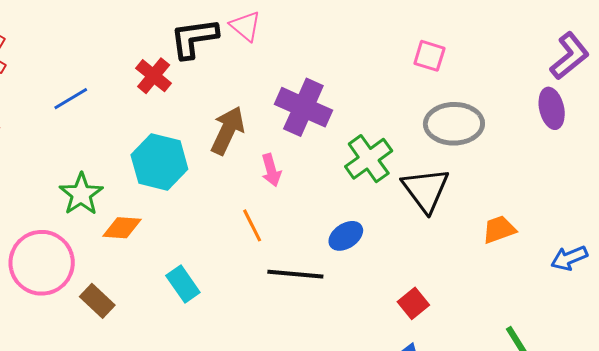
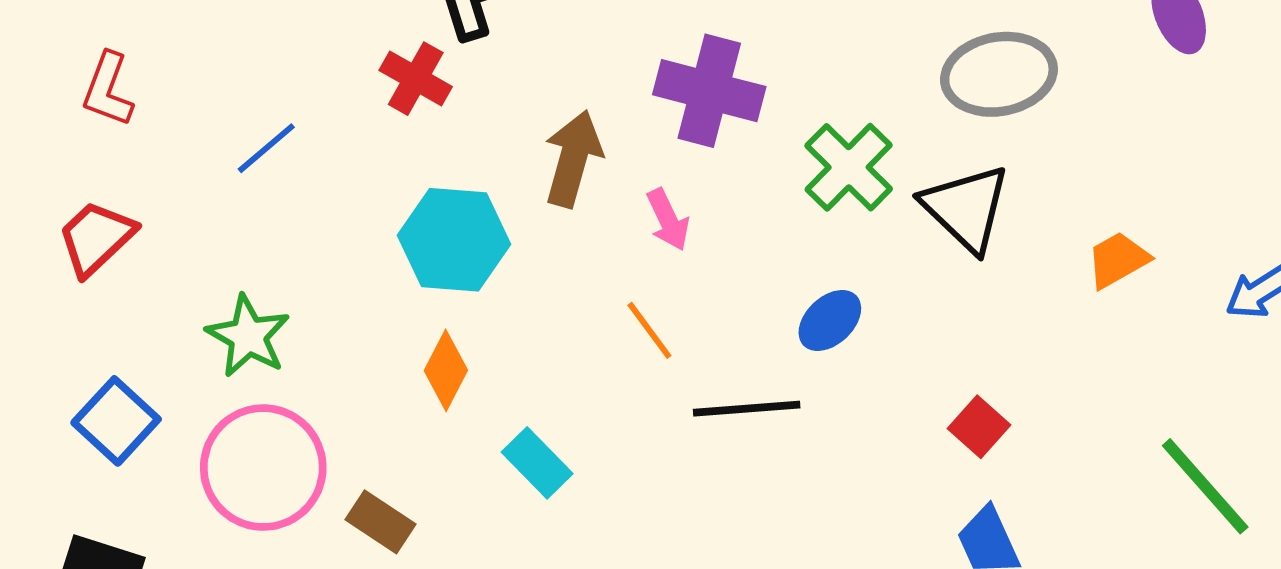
green star: (81, 194) -> (248, 336), moved
orange diamond: (122, 228) -> (446, 370), moved, turned -57

